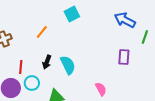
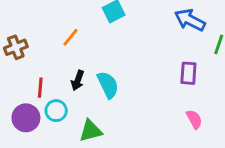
pink semicircle: (101, 89) -> (194, 119), moved

